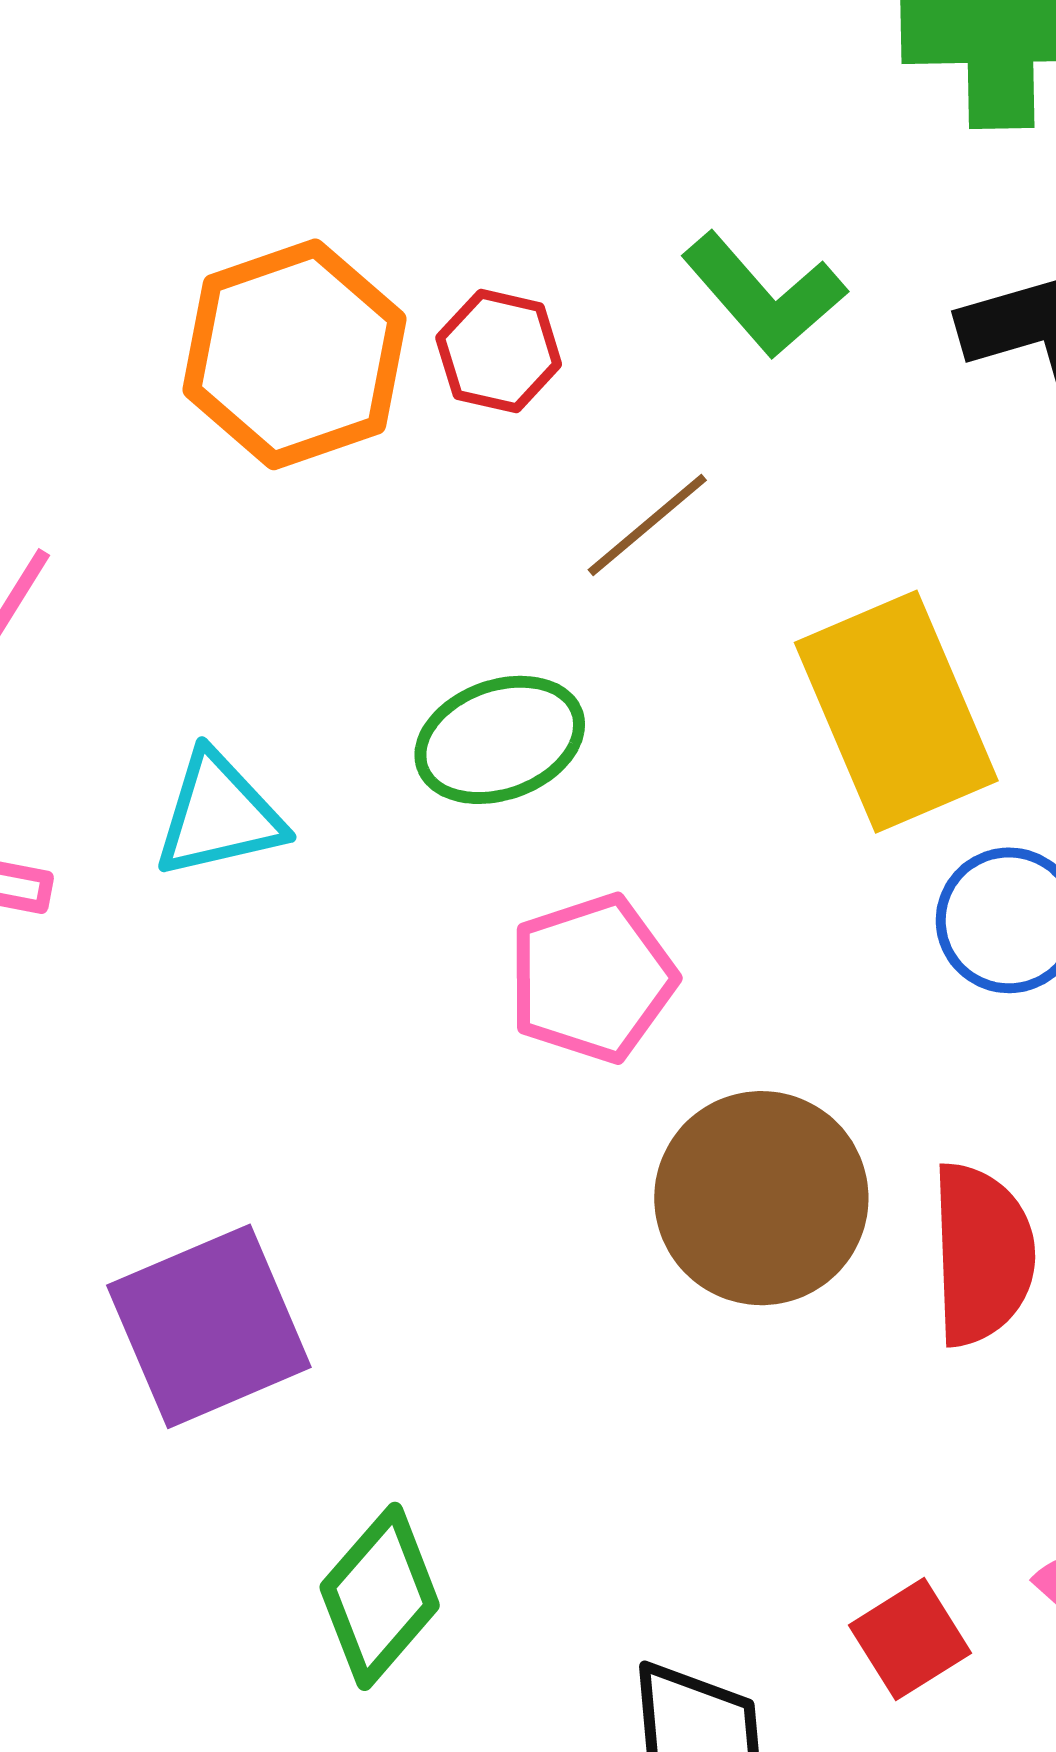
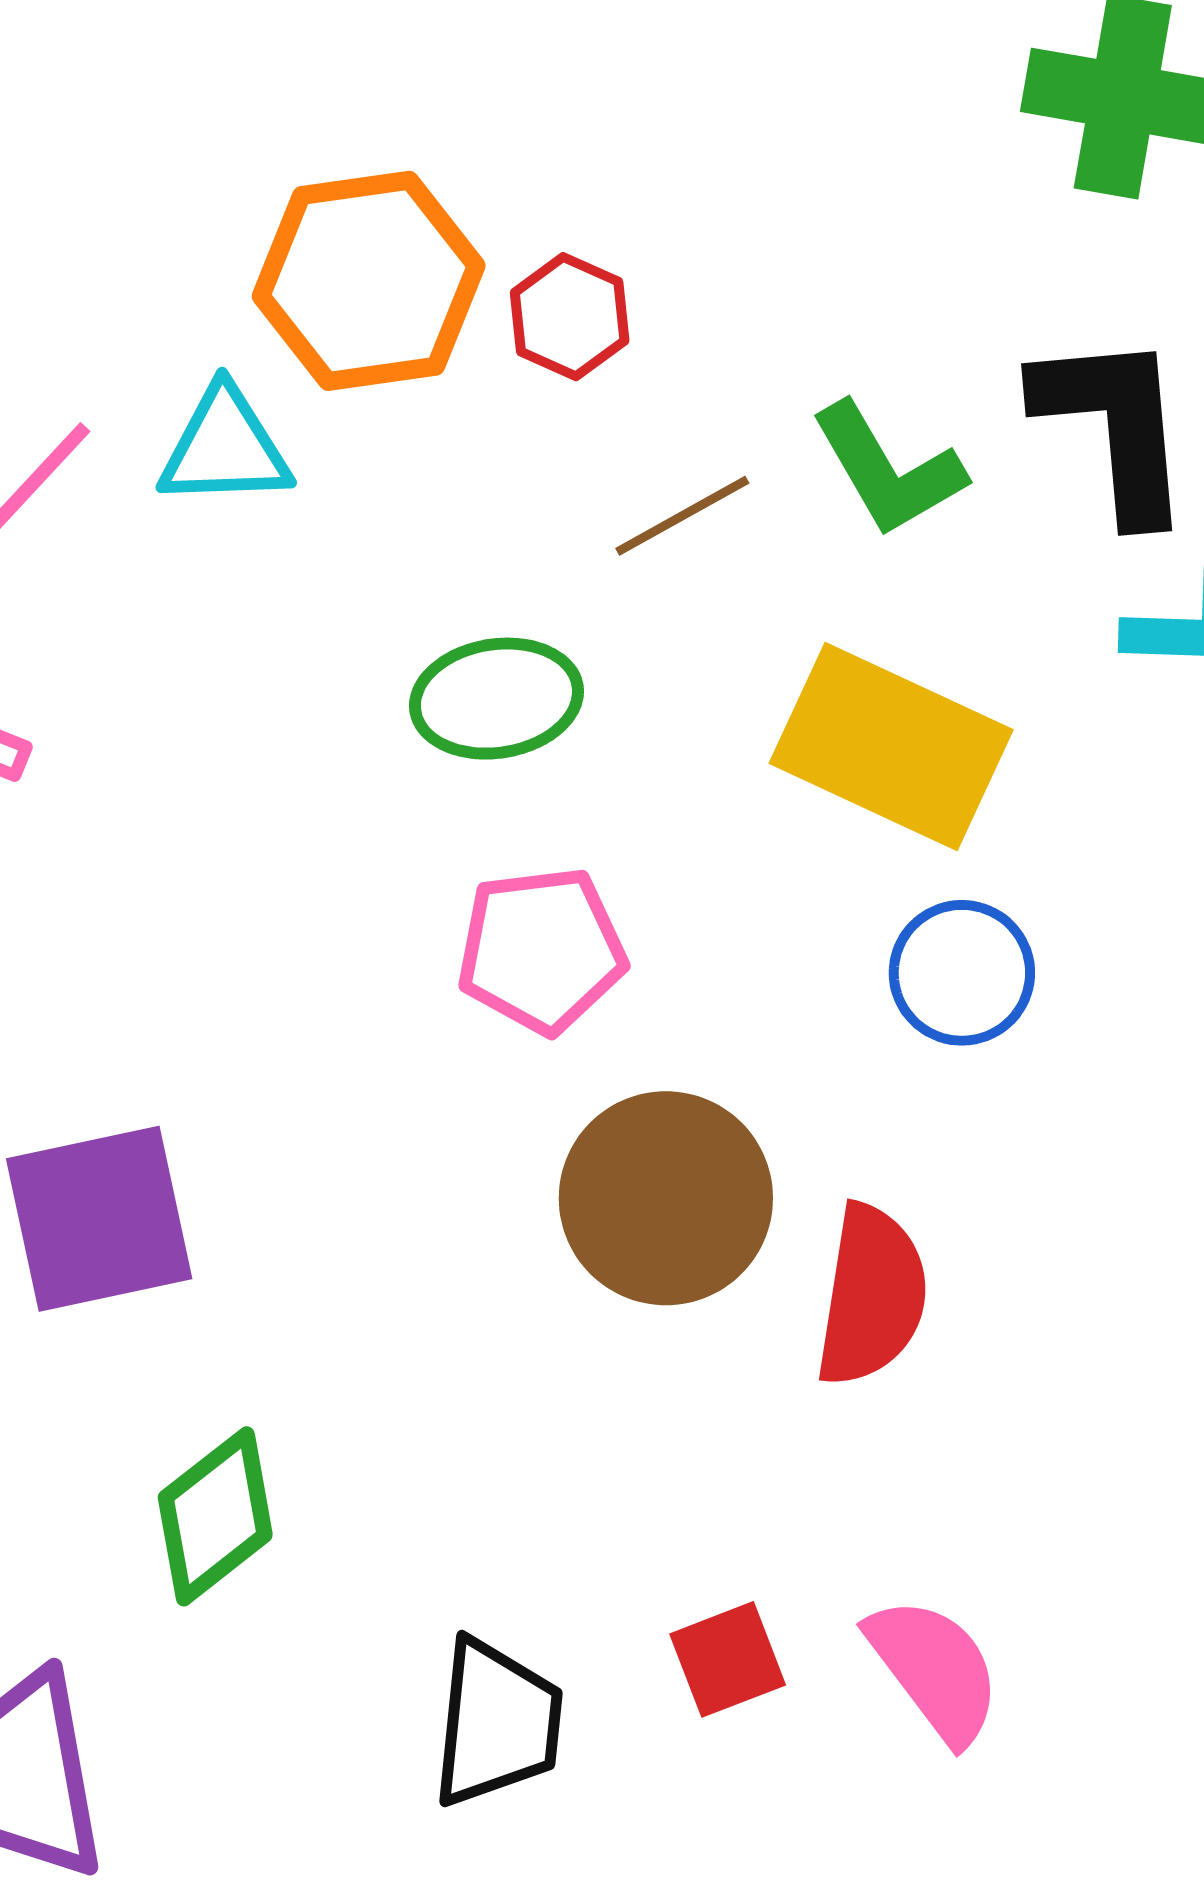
green L-shape: (764, 295) -> (888, 470), moved
yellow rectangle: (896, 712) -> (891, 746), turned -53
cyan triangle: (219, 815) -> (225, 447), moved

